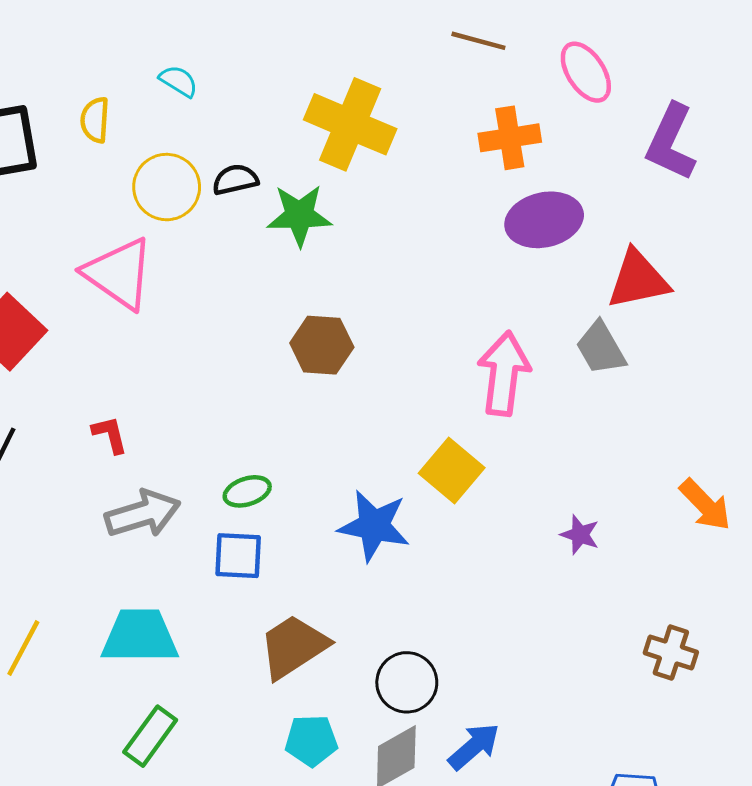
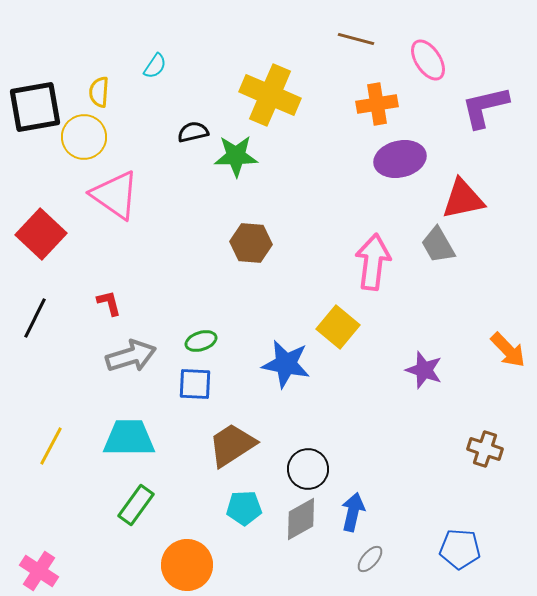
cyan semicircle: (179, 81) -> (155, 66), turned 92
purple L-shape: (671, 142) -> (485, 107), turned 52
yellow circle: (167, 187) -> (84, 137), moved
purple star: (580, 535) -> (424, 370), size x1.4
blue arrow: (474, 747) -> (353, 512), turned -36

